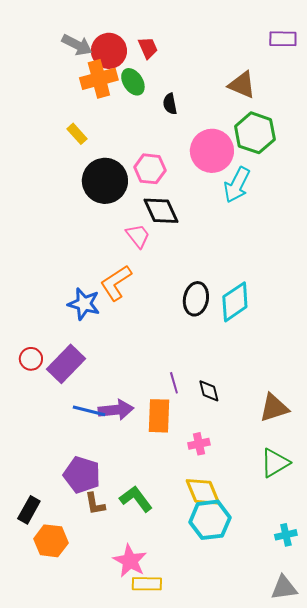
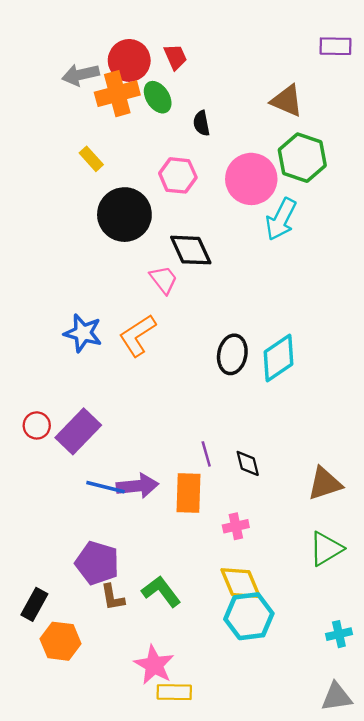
gray arrow: (77, 45) -> (81, 75), moved, turned 140
pink hexagon: (150, 169) -> (178, 175), moved
blue star: (84, 304) -> (83, 333), moved

